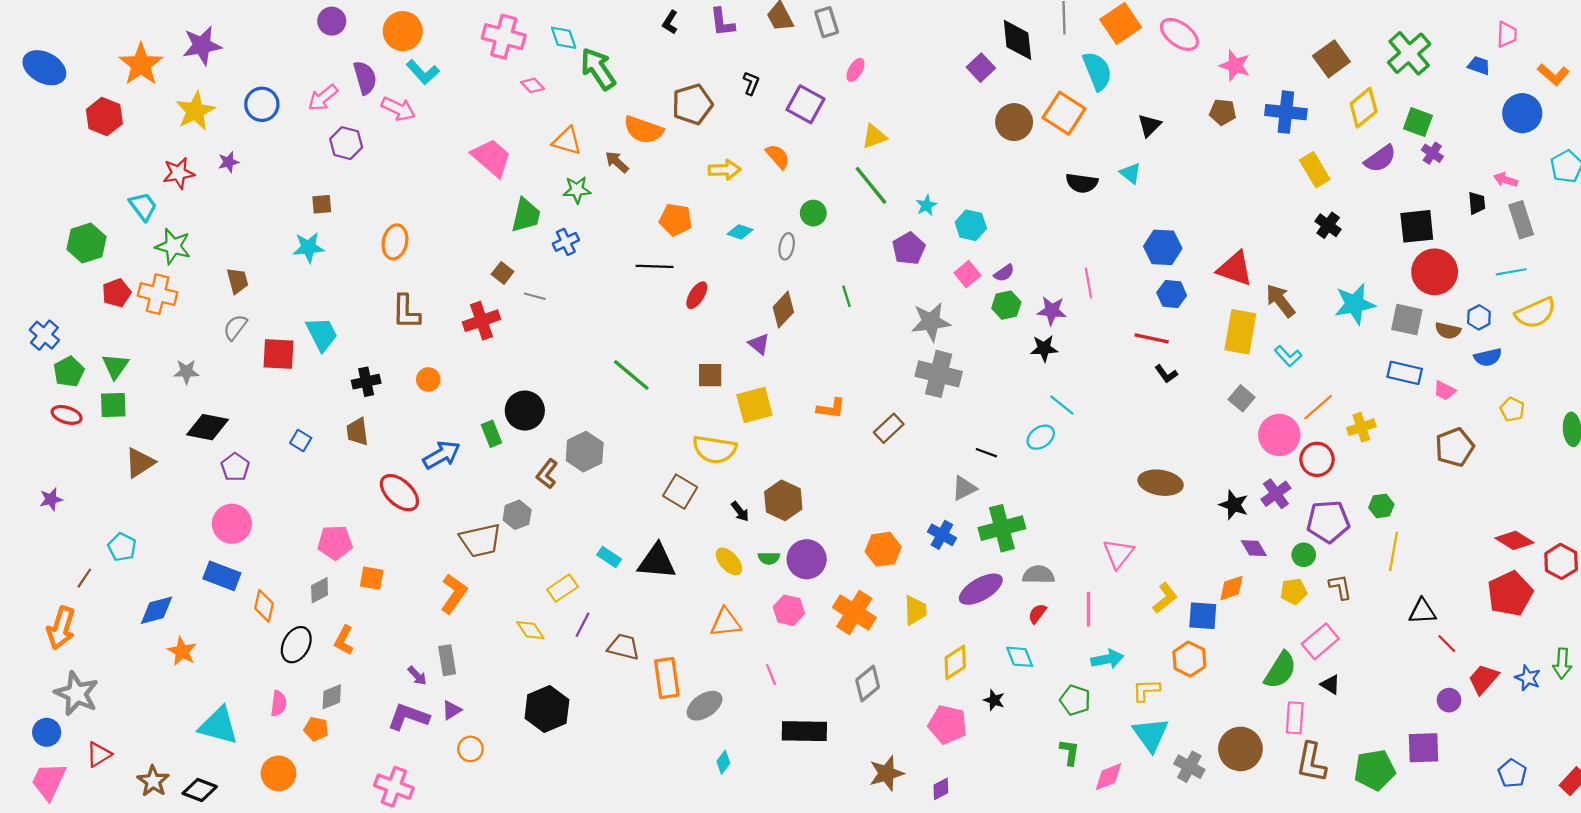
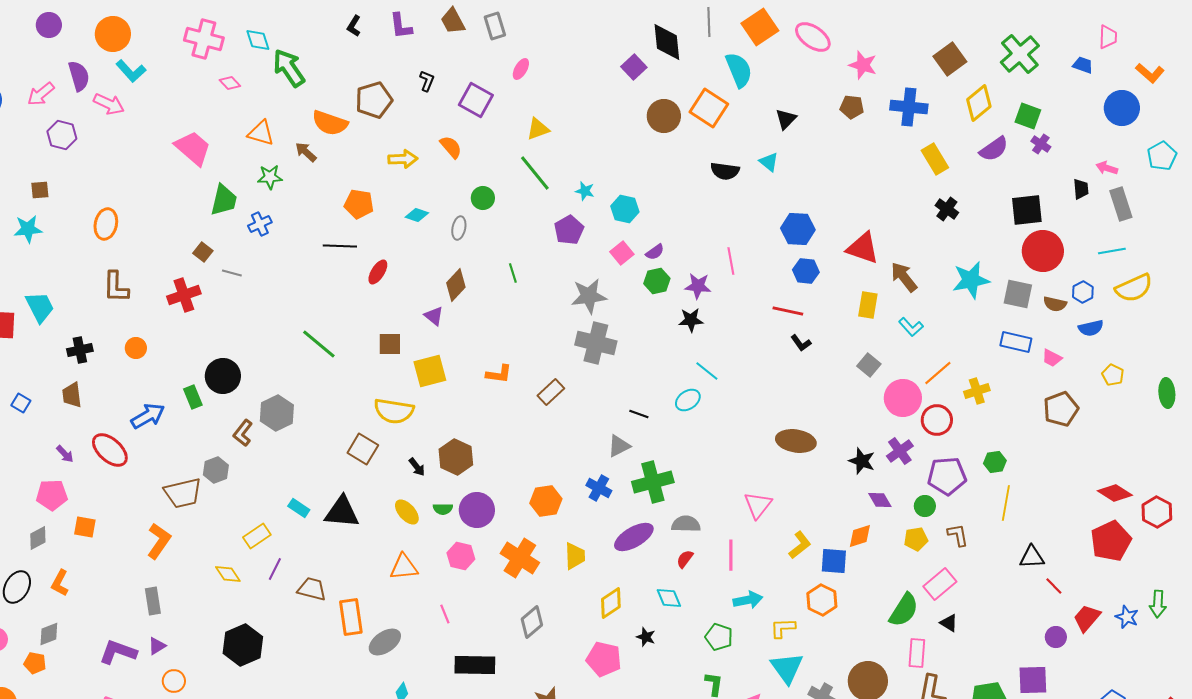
cyan star: (926, 205) -> (585, 191), turned -30
yellow rectangle: (1240, 332) -> (868, 305), size x0.7
purple arrow: (417, 676) -> (65, 454), moved

